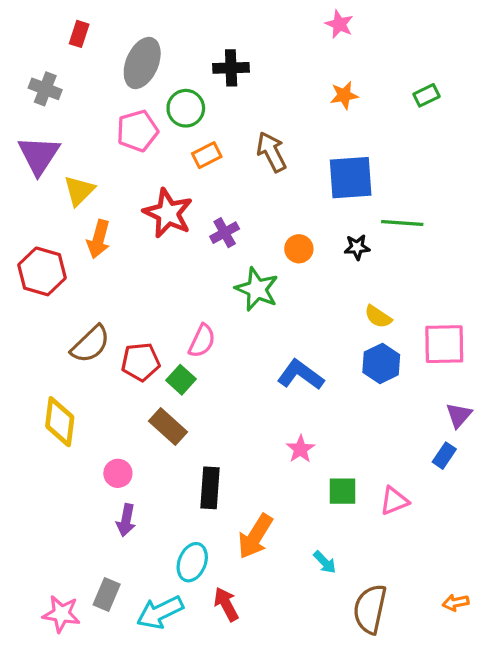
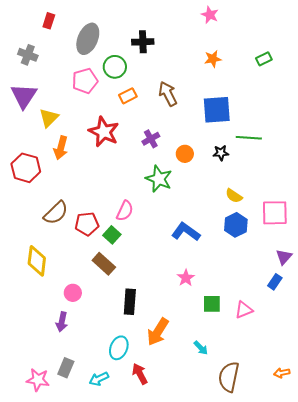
purple cross: (225, 233) -> (151, 139), moved
purple arrow: (126, 520) -> (62, 322), moved
cyan arrow: (160, 612) -> (99, 379), size x0.7

